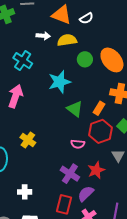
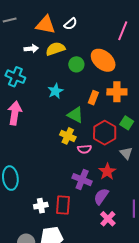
cyan star: (59, 82) -> (55, 91), size x0.7
orange rectangle: (99, 108) -> (93, 98), moved
yellow cross: (28, 140) -> (68, 136), moved
red rectangle: (64, 204) -> (63, 205), moved

